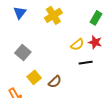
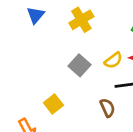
gray square: (23, 53) -> (79, 65), moved
brown semicircle: (55, 82) -> (107, 108), moved, turned -72

